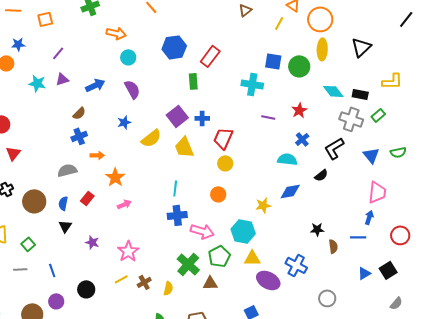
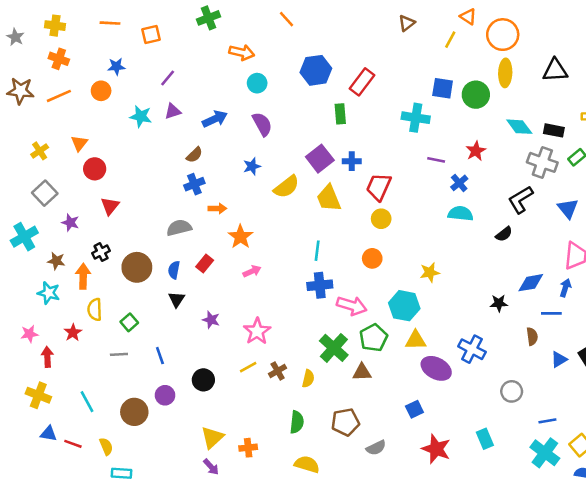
black triangle: (361, 47) -> (555, 70), turned 40
blue cross: (302, 139) -> (459, 183), moved
blue diamond: (290, 191) -> (531, 283), moved
brown semicircle: (333, 246) -> (532, 336), moved

